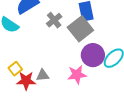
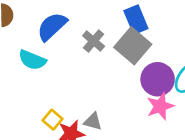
gray triangle: (43, 75) -> (93, 121), turned 32
pink star: (77, 75) -> (160, 106), moved

